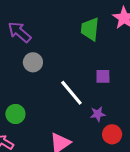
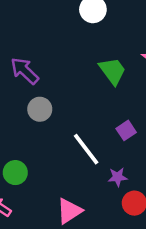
green trapezoid: (90, 29) -> (113, 71), turned 135
purple square: (103, 76) -> (126, 130), turned -35

